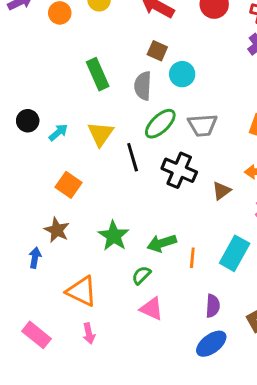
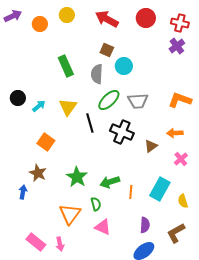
green semicircle: (141, 275) -> (96, 204), turned 120
orange triangle: (82, 291) -> (70, 214), moved, turned 40
pink rectangle: (36, 335) -> (36, 242), moved

